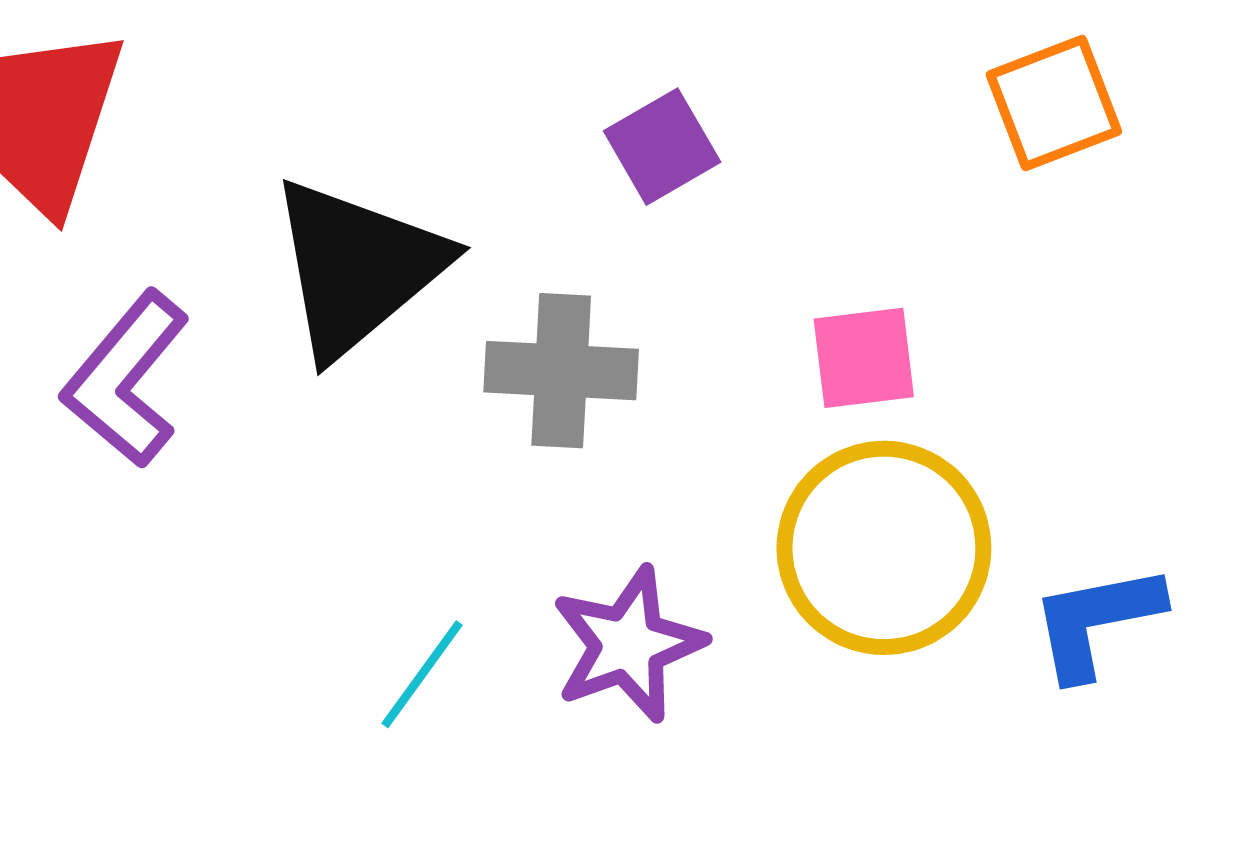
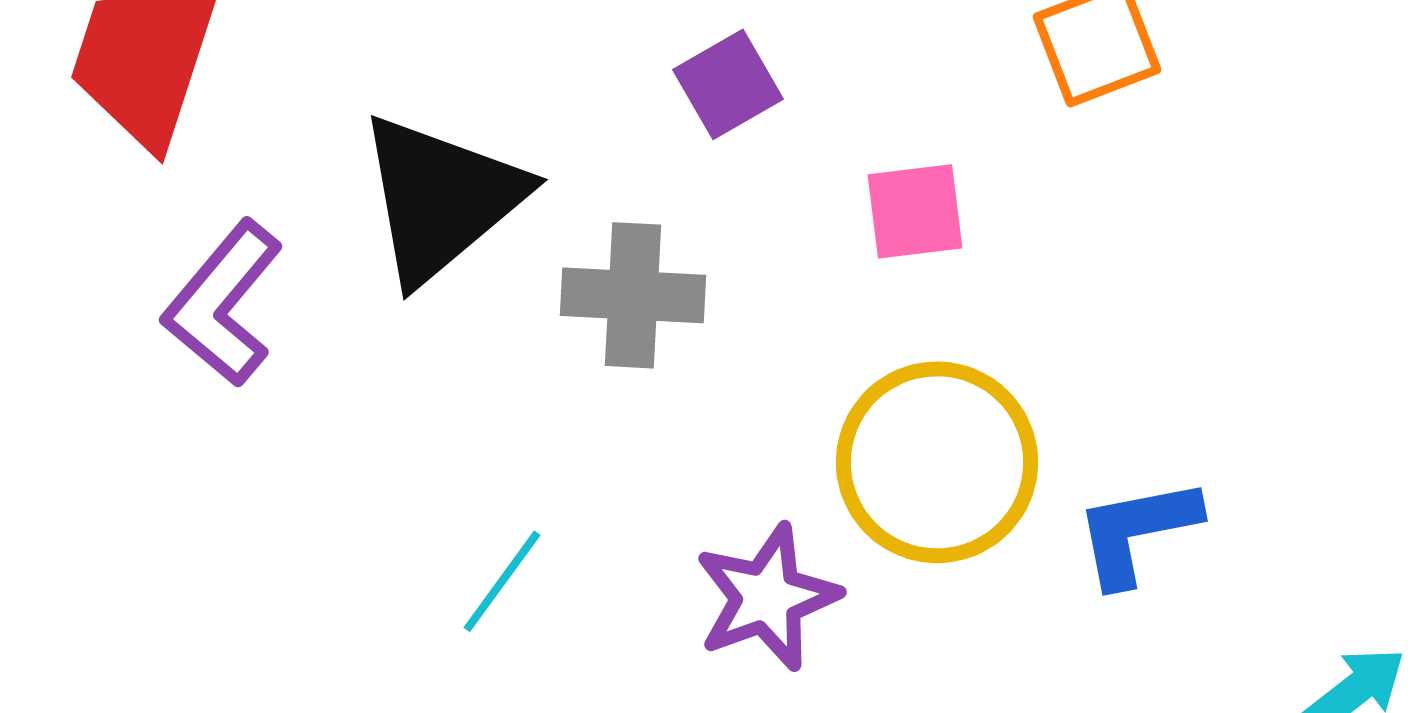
pink square: (864, 358) -> (915, 211), moved
purple star: (628, 645) -> (767, 597), moved

